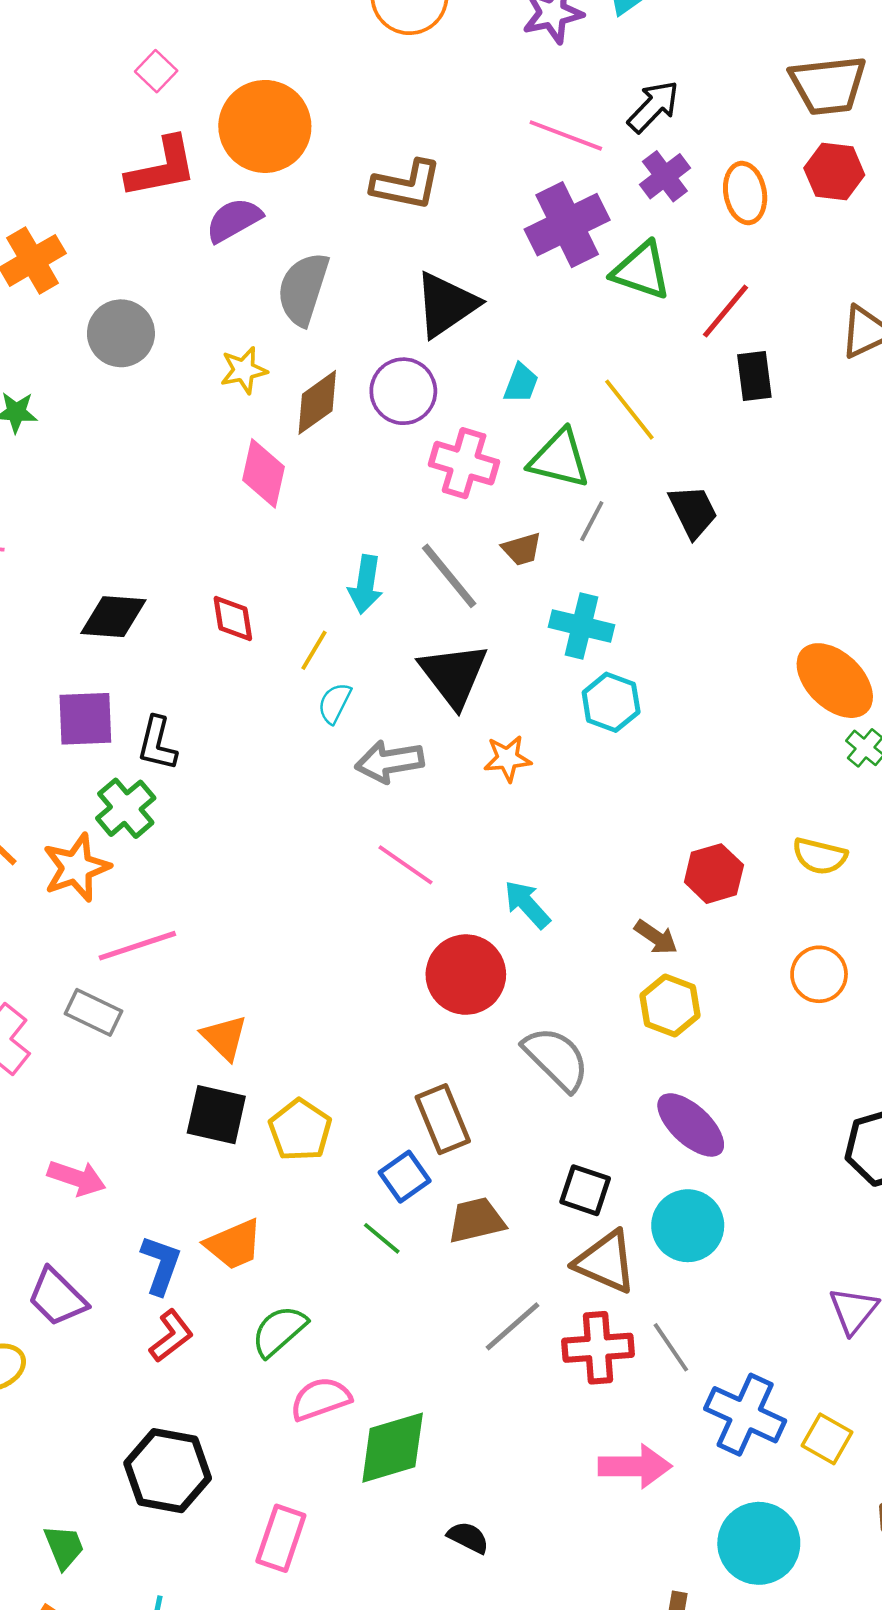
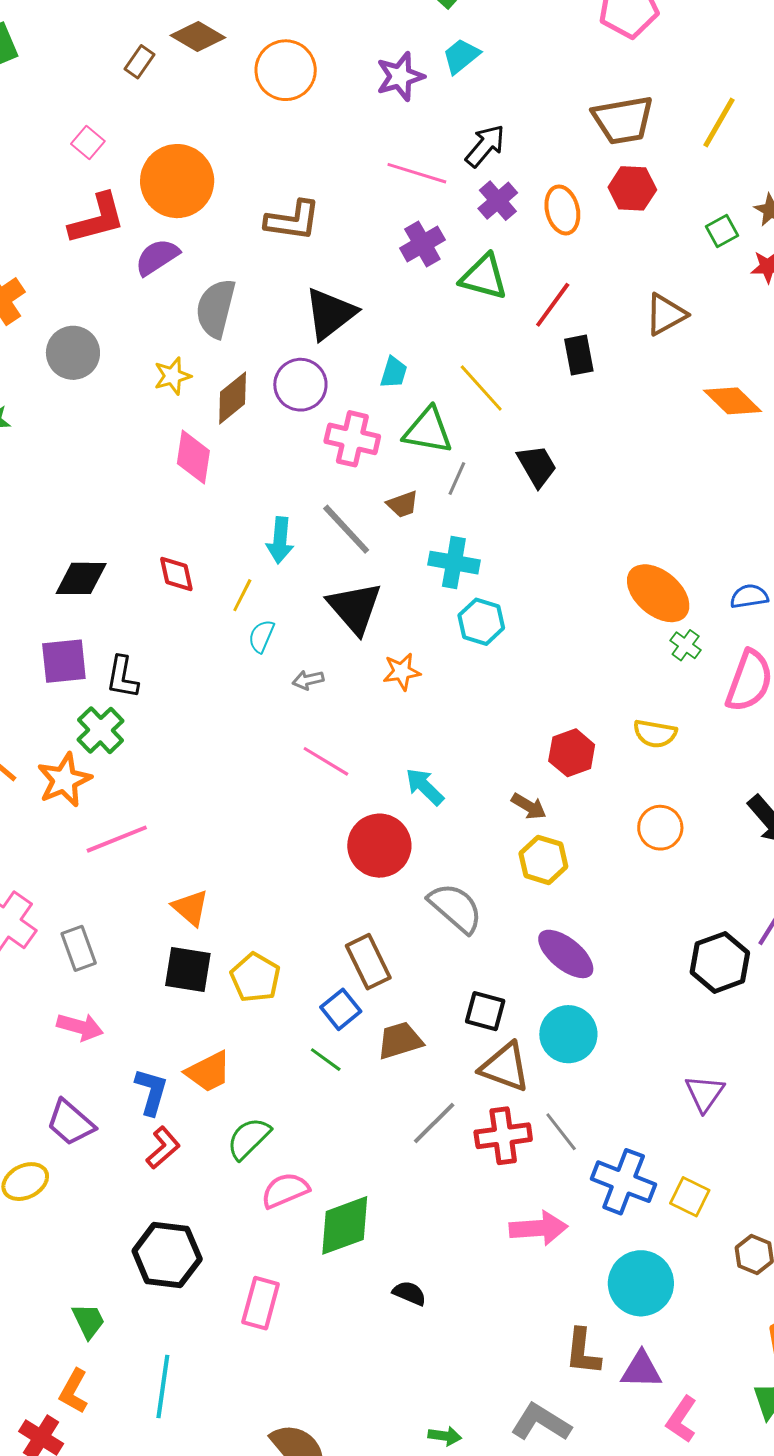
purple cross: (567, 225) -> (422, 244), size x0.7
gray arrow: (389, 762) -> (308, 680), size x0.6
gray rectangle: (93, 1012) -> (79, 948), moved, turned 48

